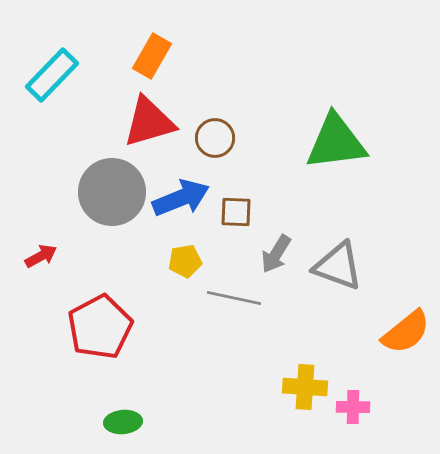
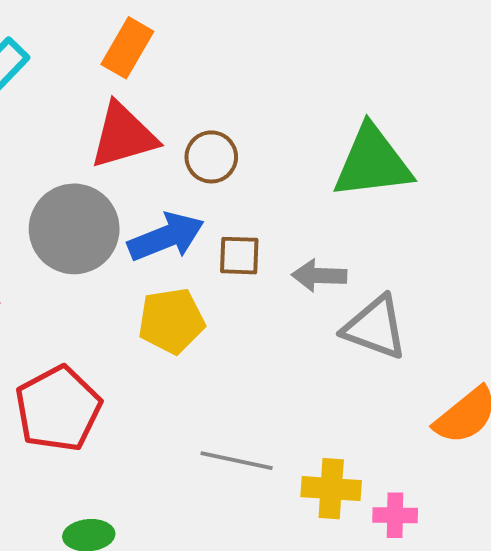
gray arrow: (276, 254) -> (319, 276), moved, turned 60
yellow pentagon: (185, 261) -> (171, 321), size x1.5
gray line: (234, 298) -> (237, 461), moved

